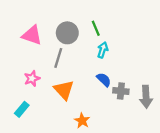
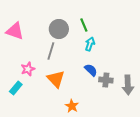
pink triangle: (32, 35) -> (15, 31), moved
cyan rectangle: (22, 109) -> (16, 88), moved

